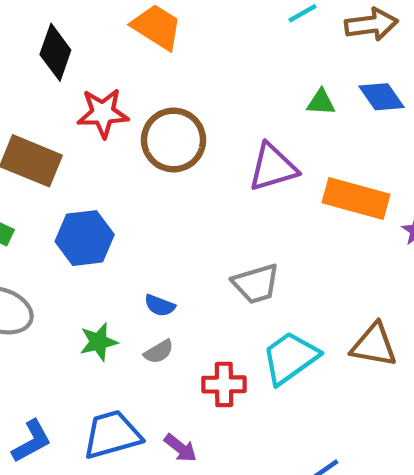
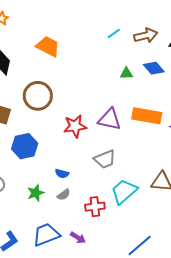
red star: (103, 113) -> (75, 126), moved
brown circle: (174, 140) -> (38, 96), moved
purple triangle: (273, 167) -> (109, 119), moved, turned 35

